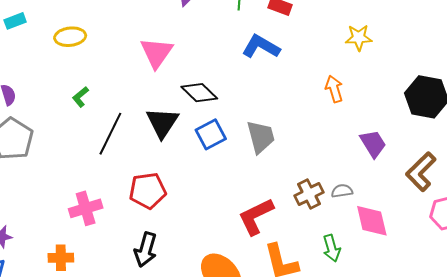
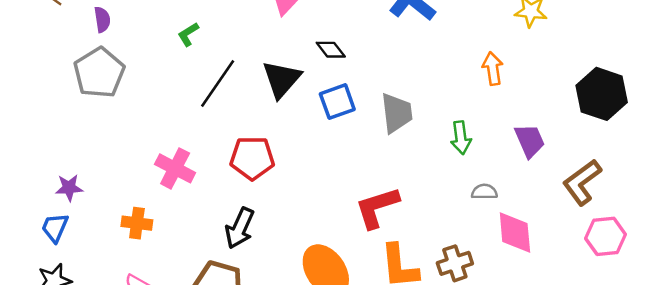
black diamond: (199, 93) -> (331, 50), size x0.7
brown cross: (309, 194) -> (455, 263), moved
pink cross: (86, 208) -> (175, 168), turned 36
green arrow: (332, 248) -> (461, 138), moved

